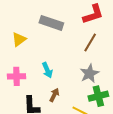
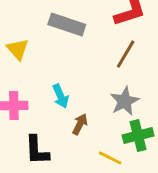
yellow triangle: (19, 39) -> (18, 49), turned -35
brown arrow: (54, 95) -> (80, 124), moved

